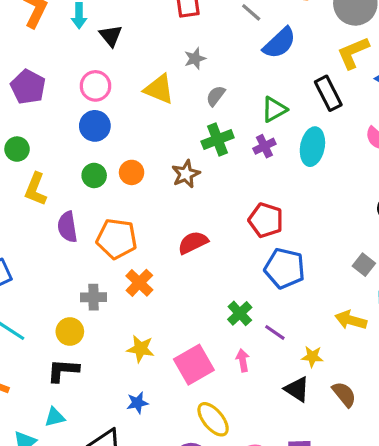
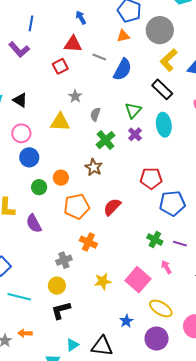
orange pentagon: (117, 239) -> (77, 206), moved
blue star: (137, 403) -> (126, 321), moved
cyan triangle: (55, 417) -> (72, 345), moved

